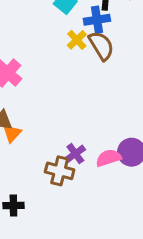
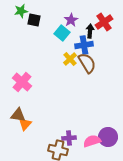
purple cross: (75, 154) -> (69, 138), turned 32

